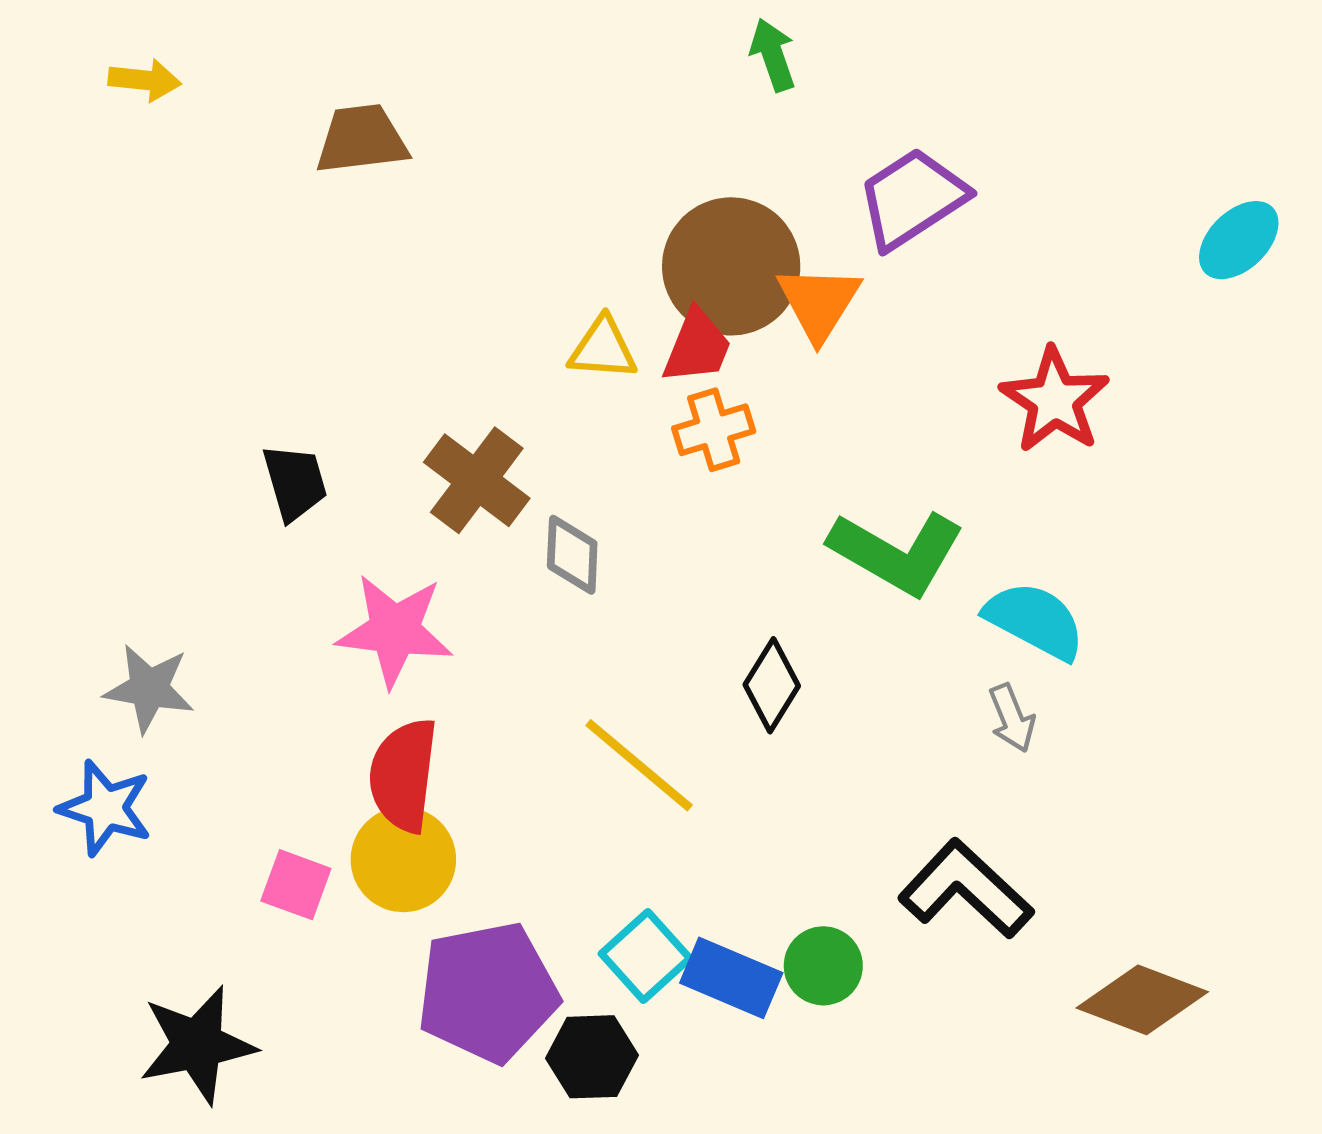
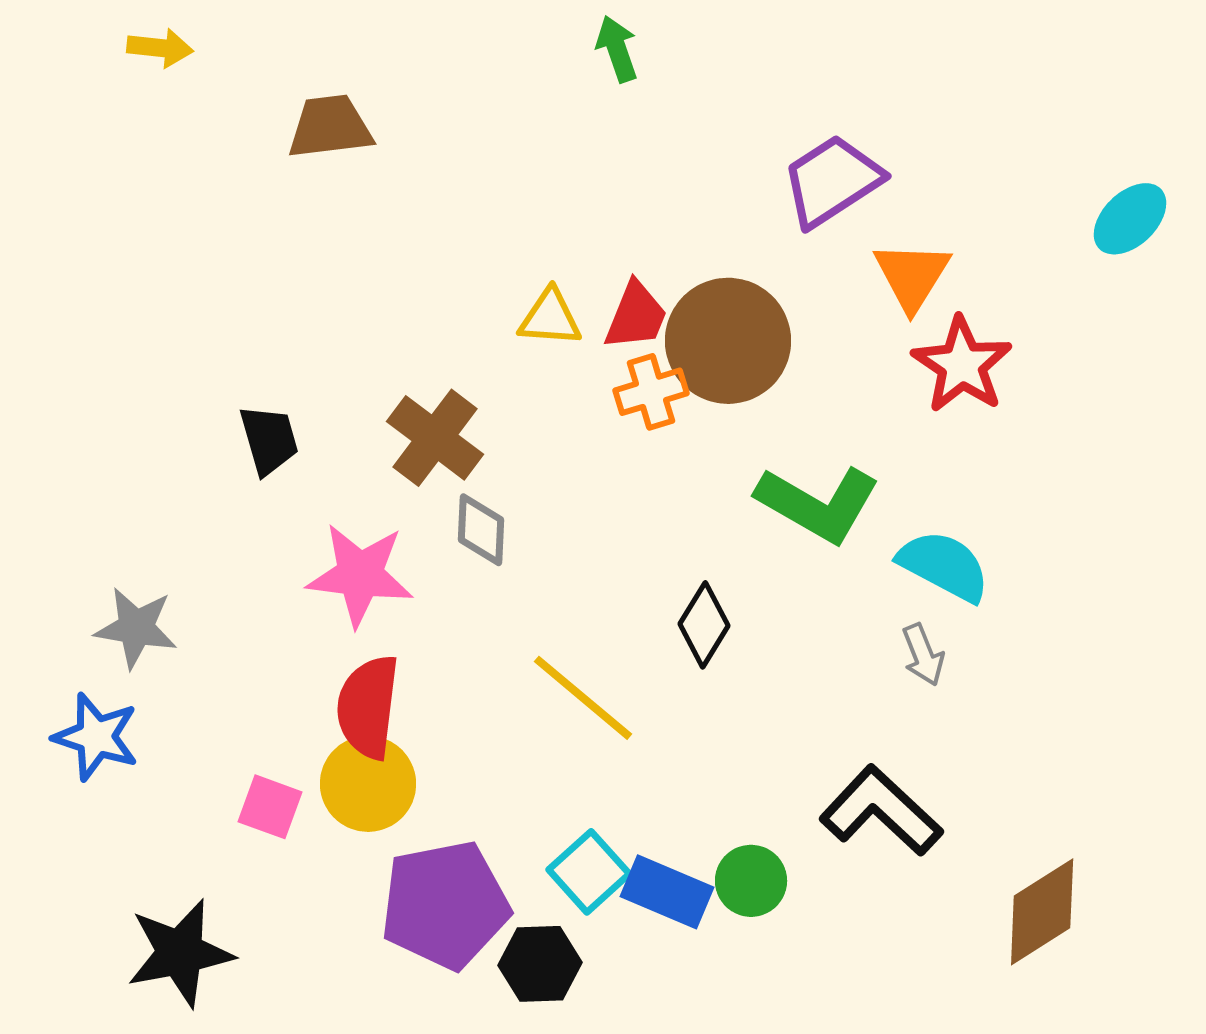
green arrow: (773, 55) -> (617, 49), moved
yellow arrow: (145, 80) -> (160, 48), moved
brown circle: (731, 266) -> (728, 341), moved
orange triangle: (819, 303) -> (912, 276), moved
gray diamond: (572, 555) -> (481, 530), moved
brown diamond: (1142, 1000) -> (1042, 912), turned -53

